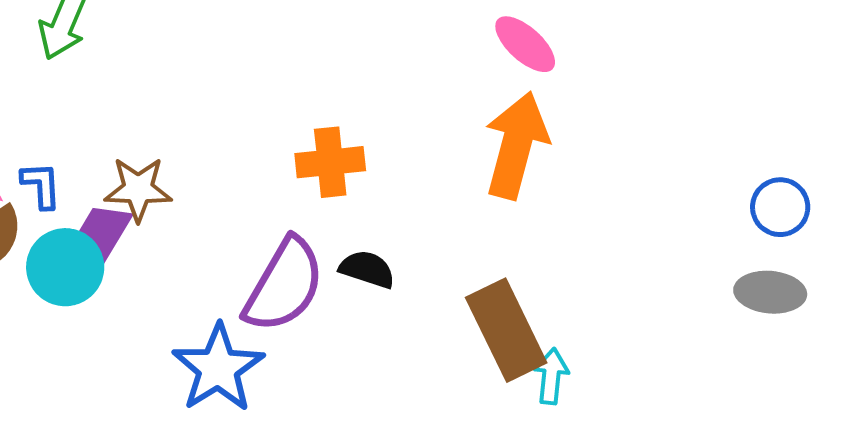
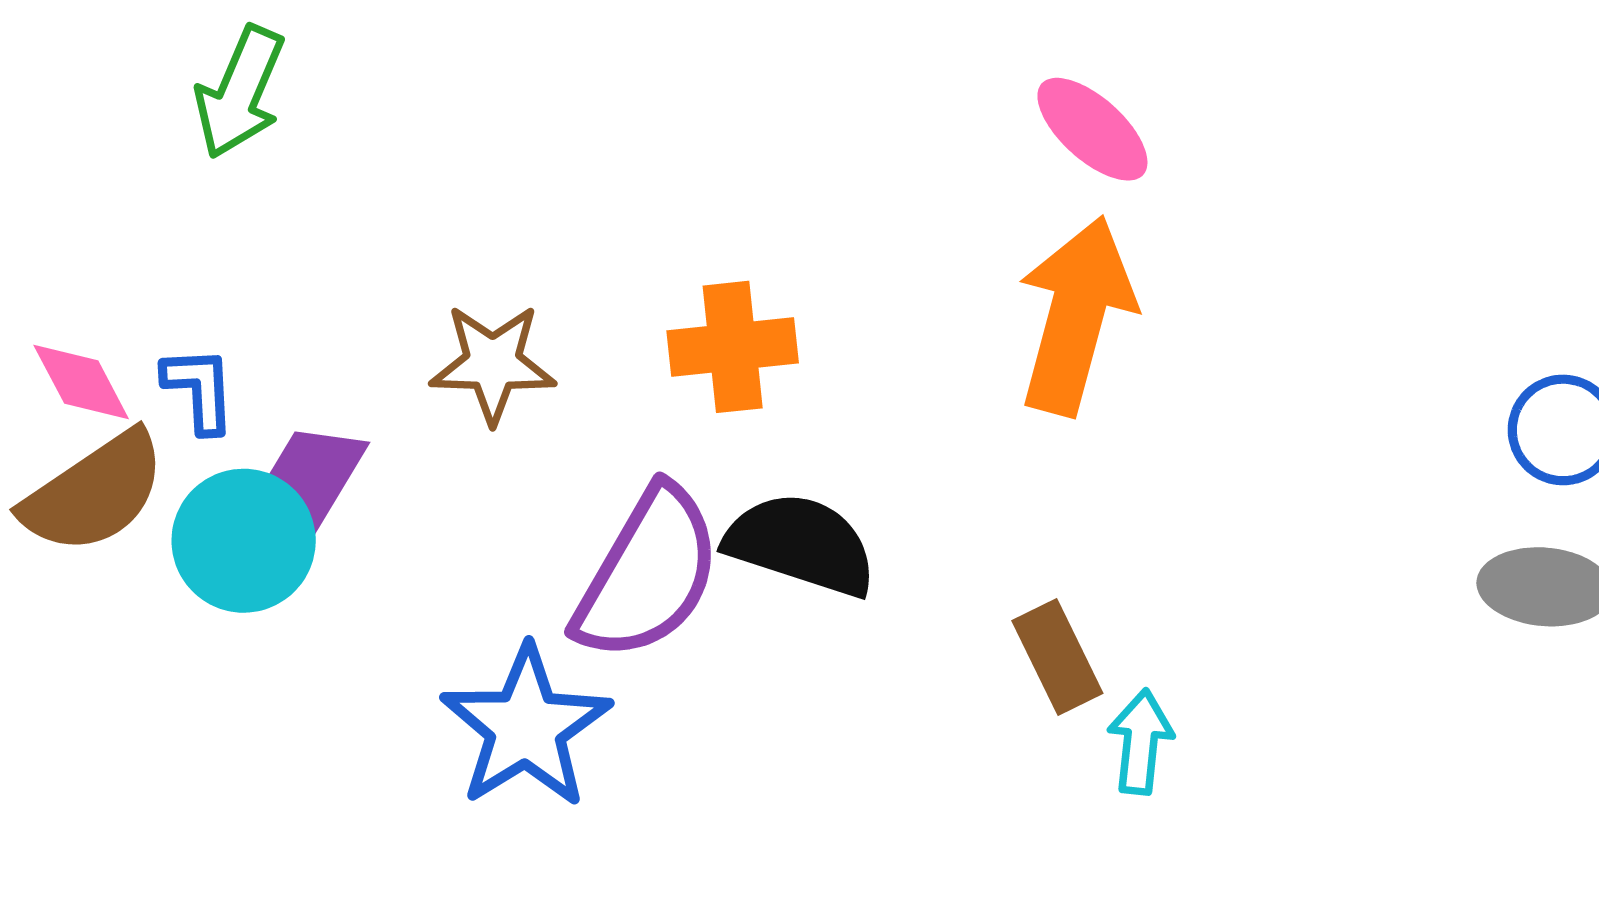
brown star: (138, 189) -> (493, 364), moved
black semicircle: (367, 269) -> (801, 544), size x1.5
brown rectangle: (506, 330) -> (1057, 657), size x0.6

